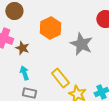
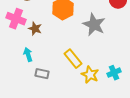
cyan arrow: (24, 73) -> (28, 55), moved

